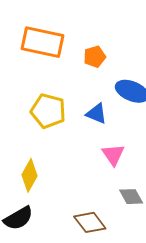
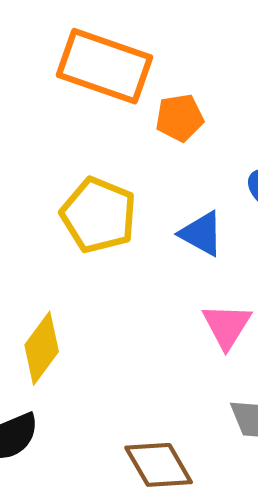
orange pentagon: (95, 57) -> (180, 118), moved

